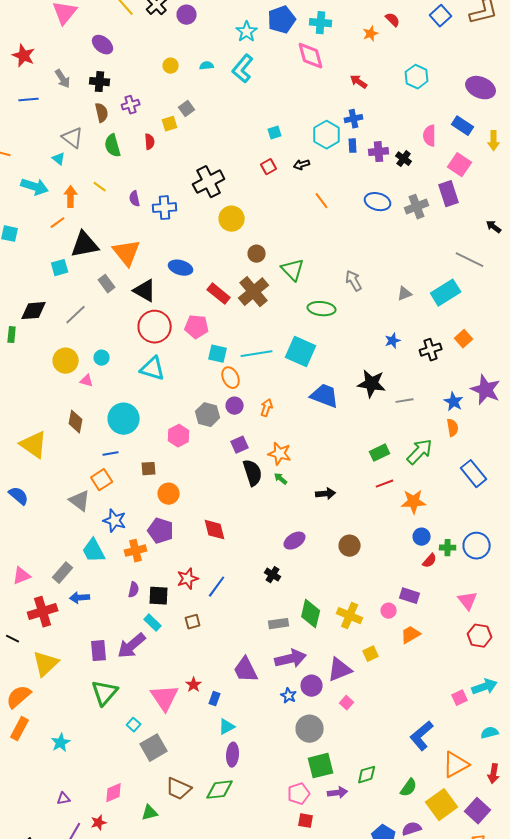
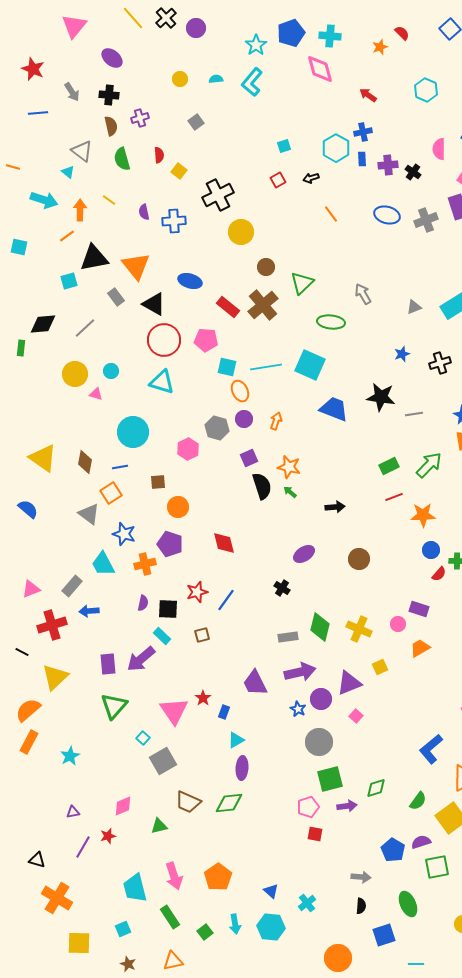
yellow square: (170, 124) -> (179, 171), moved, turned -35
green triangle: (293, 270) -> (302, 283), turned 30
brown diamond: (76, 422) -> (85, 462), moved

